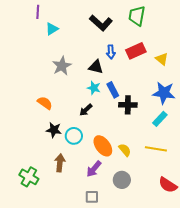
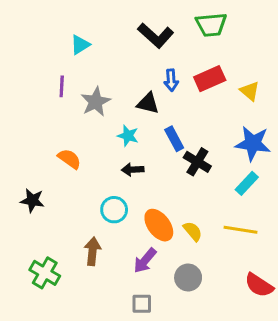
purple line: (38, 12) -> (62, 86), moved
green trapezoid: (137, 16) -> (211, 25), turned -105
cyan star: (94, 88) -> (128, 136), moved
black cross: (128, 105) -> (197, 162), turned 30
black arrow: (86, 110) -> (133, 170), turned 40
black star: (54, 130) -> (32, 200), moved

